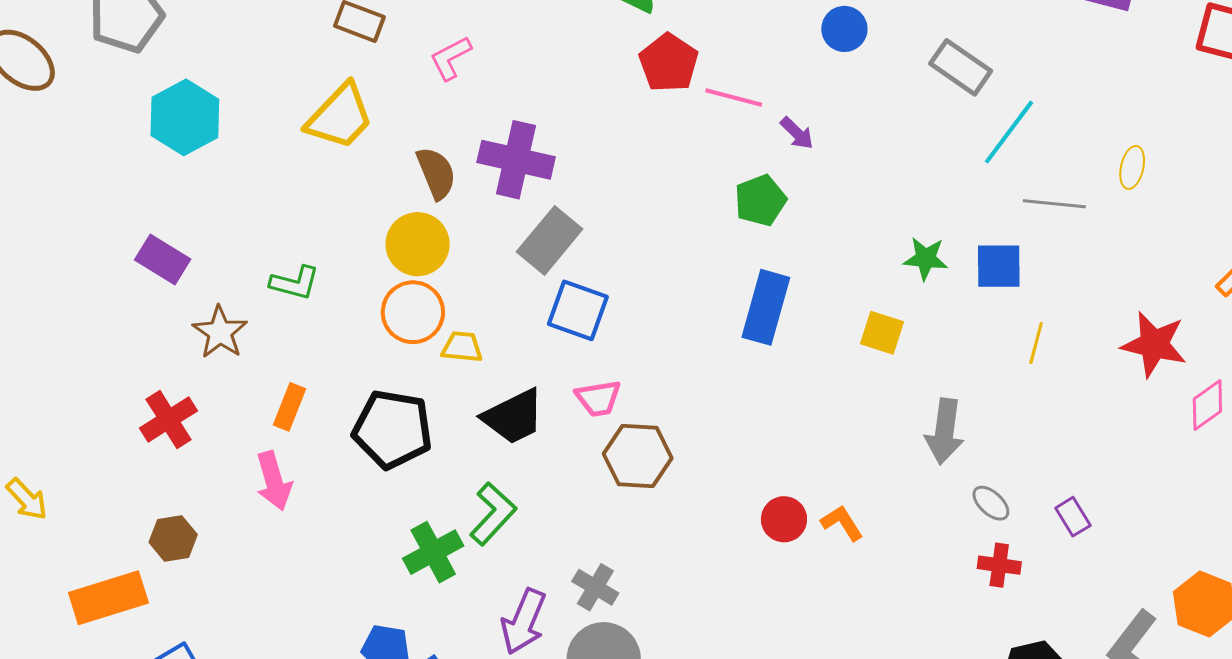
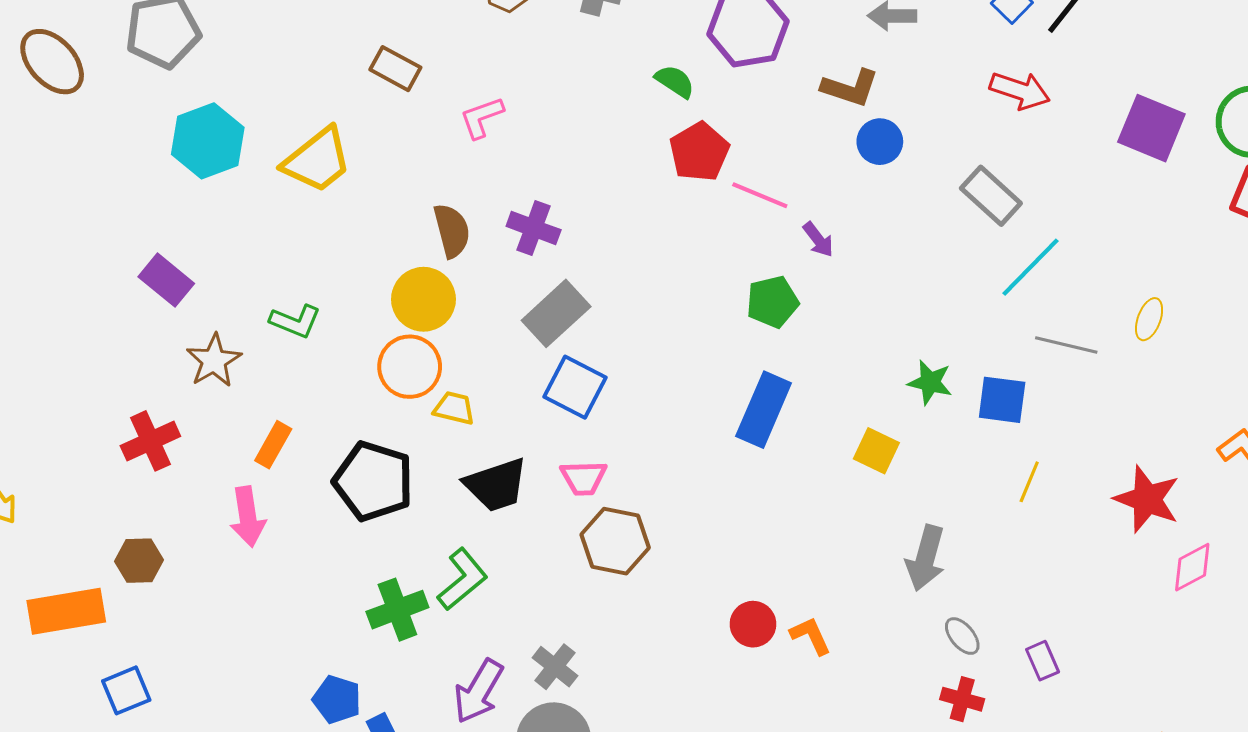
yellow trapezoid: (340, 117) -> (317, 160), moved
purple cross: (516, 160) -> (534, 228), size x0.7

